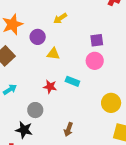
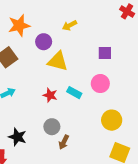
yellow triangle: (53, 54) -> (58, 61), size x1.5
pink circle: (95, 61) -> (100, 84), moved
gray circle: (35, 110) -> (52, 127), moved

